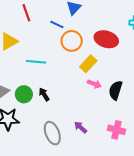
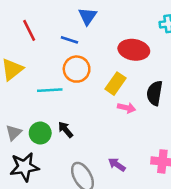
orange circle: (72, 41) -> (77, 69), moved
black semicircle: (116, 90) -> (155, 93), moved

